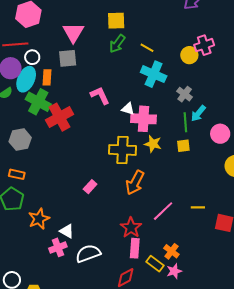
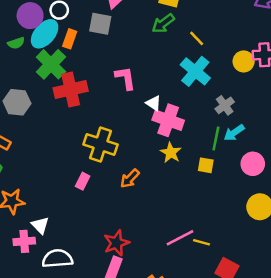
yellow cross: (122, 150) -> (100, 144), moved
orange arrow: (135, 183) -> (130, 178), moved, size x0.7
pink rectangle: (90, 187) -> (83, 181), turned -32
pink line: (163, 211) -> (180, 238), moved

